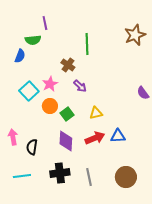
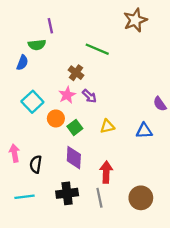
brown star: (135, 35) -> (135, 20), moved
green line: (87, 44) -> (97, 49), turned -65
pink star: (50, 84) -> (67, 95), moved
blue triangle: (118, 136) -> (144, 131), moved
red arrow: (95, 138) -> (106, 172), moved, turned -66

